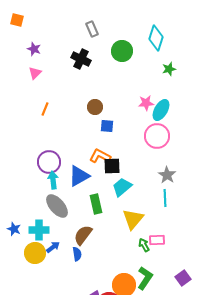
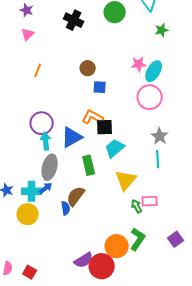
gray ellipse: (57, 206) -> (50, 167), turned 55
blue arrow: (53, 247) -> (46, 188), moved
blue semicircle: (77, 254) -> (66, 208), moved

